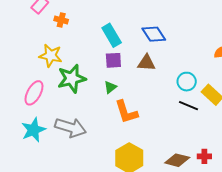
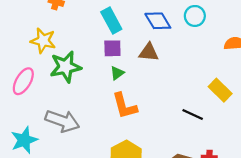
cyan circle: (187, 82) -> (195, 16), moved
green triangle: (110, 87) -> (117, 73), moved
black line: (189, 106) -> (193, 115), moved
cyan star: (33, 130) -> (24, 140), moved

